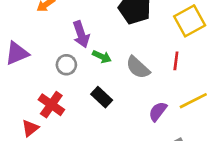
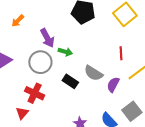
red line: (176, 61) -> (121, 53), moved
gray circle: (66, 65) -> (40, 62), size x1.5
gray semicircle: (138, 67) -> (93, 73), moved

